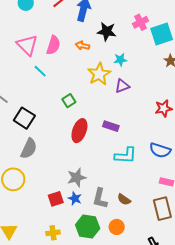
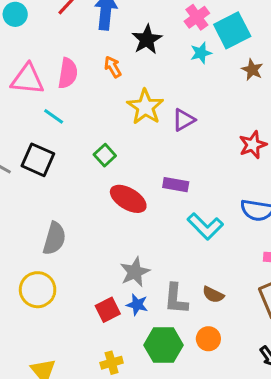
black star: (107, 32) -> (147, 40), turned -30
pink triangle: (27, 45) -> (28, 79), turned -30
orange arrow: (82, 46) -> (113, 67), turned 56
cyan star: (120, 60) -> (201, 53), moved
black square: (24, 118) -> (38, 160), moved
red ellipse: (79, 131) -> (128, 199), turned -70
cyan L-shape: (126, 155) -> (205, 226), turned 50

